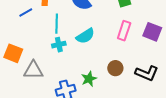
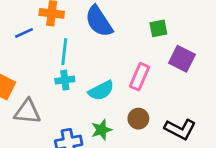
pink rectangle: (124, 31) -> (139, 77), moved
purple square: (152, 32) -> (182, 59), moved
cyan semicircle: (85, 36) -> (101, 91), moved

